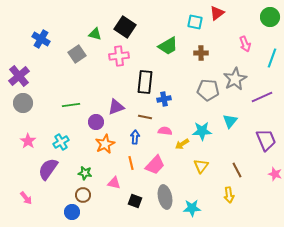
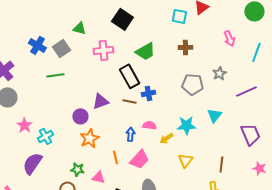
black square: (125, 27) -> (122, 19), moved
blue cross: (41, 39) -> (37, 45), moved
green trapezoid: (168, 46) -> (145, 51), moved
gray star: (235, 79) -> (219, 73), size x0.6
black rectangle: (145, 82) -> (129, 76), turned -35
green line: (71, 105) -> (55, 75), moved
brown line: (145, 117) -> (129, 101), moved
blue arrow: (135, 137) -> (130, 134), moved
pink star: (28, 141) -> (24, 125), moved
brown line: (237, 170) -> (221, 164), turned 35
green star: (85, 173) -> (77, 169), moved

